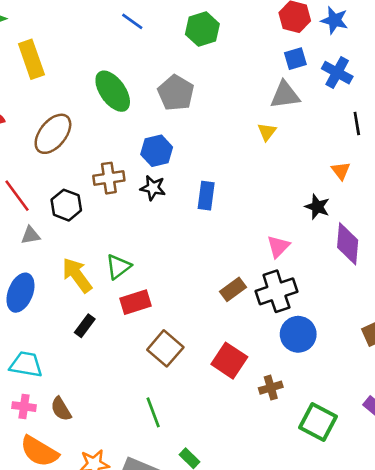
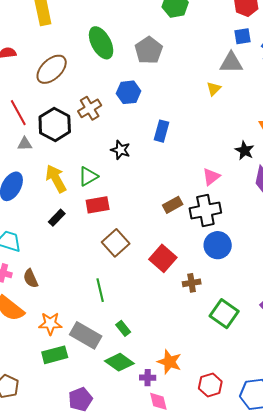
brown cross: (109, 178) -> (90, 108), turned -30
black star: (153, 188) -> (120, 150), moved
black hexagon: (66, 205) -> (55, 124), size x1.4

